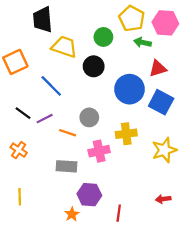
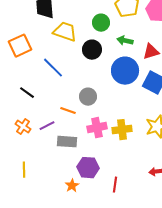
green arrow: (143, 42) -> (125, 41), moved
purple line: (45, 119) -> (47, 126), moved
yellow cross: (126, 134) -> (122, 130), moved

